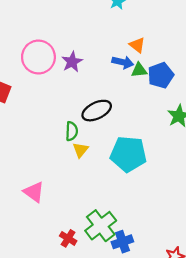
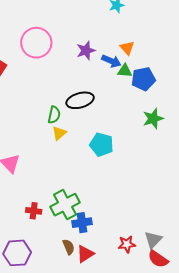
purple star: (72, 62) -> (86, 51), moved
cyan pentagon: (128, 154) -> (102, 145), size x0.7
red cross: (68, 238) -> (34, 211), turned -35

